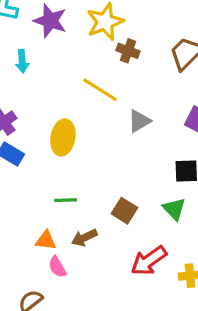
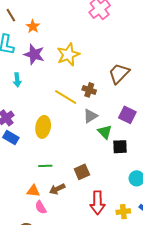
brown cross: (128, 51) -> (89, 90), moved
green triangle: (174, 209) -> (105, 132), moved
brown square: (124, 211) -> (82, 172), turned 35
red arrow: (149, 261) -> (97, 203), turned -55

